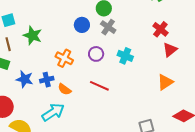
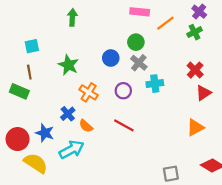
green star: (33, 35) -> (68, 65), moved
cyan cross: (125, 56) -> (155, 84), moved, turned -35
blue star: (25, 79) -> (45, 133), moved
blue cross: (47, 80) -> (68, 114), turned -32

